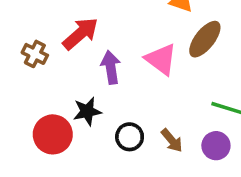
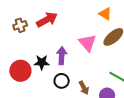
brown cross: (35, 54) -> (20, 25), turned 32
purple arrow: (111, 67) -> (62, 56), moved

